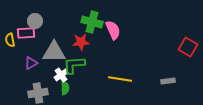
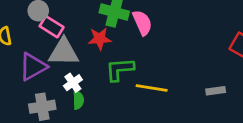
pink rectangle: (26, 33) -> (52, 27), moved, turned 36
purple triangle: (31, 63) -> (33, 67), size x1.6
green L-shape: (74, 65) -> (120, 69), moved

